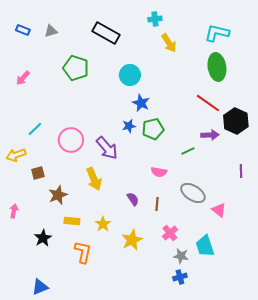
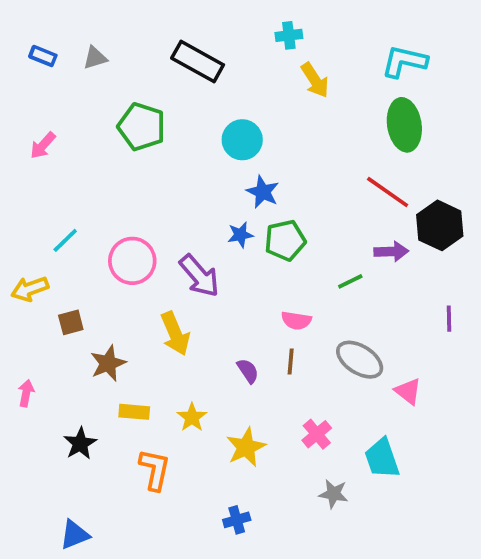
brown line: (157, 204) -> (291, 361), moved
gray star: (181, 256) -> (334, 494), moved
blue cross: (180, 277) -> (237, 520), moved

